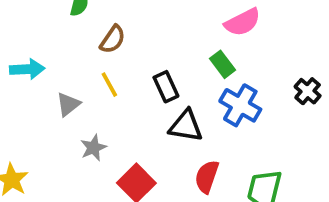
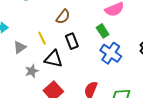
brown semicircle: (113, 39) -> (63, 17), moved
black triangle: (186, 126) -> (53, 59), moved

